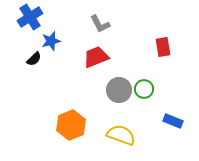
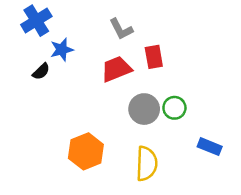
red rectangle: (163, 47) -> (154, 57), moved
yellow semicircle: (121, 135) -> (147, 164), turned 72

